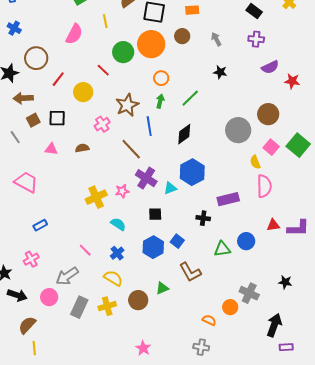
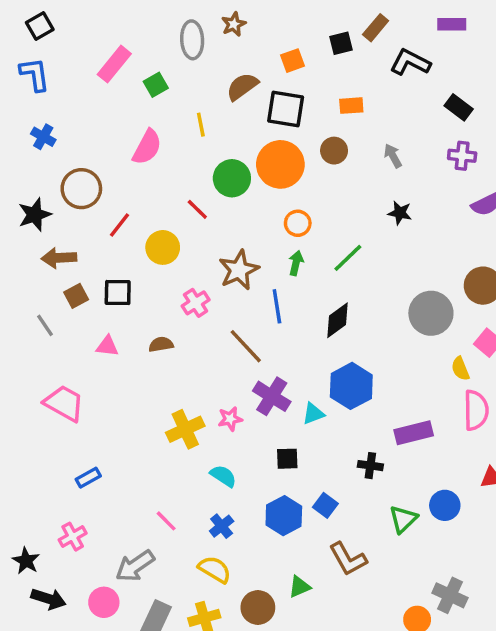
green triangle: (222, 249) -> (403, 519), turned -36

